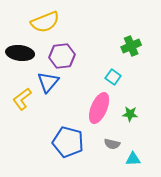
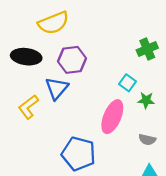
green star: (130, 114) -> (146, 100), moved
gray semicircle: (112, 144) -> (147, 140), moved

